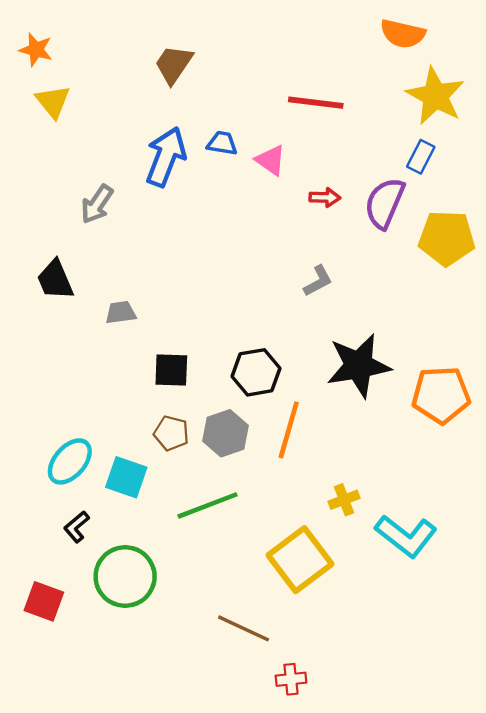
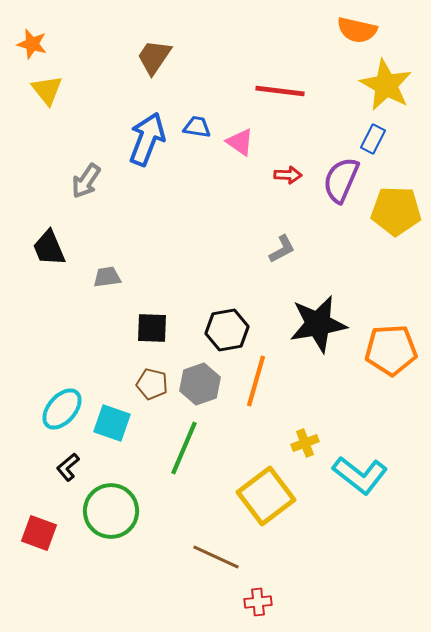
green line: (207, 505) -> (184, 448), turned -46

